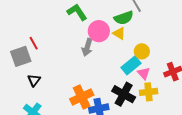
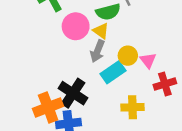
gray arrow: (87, 47) -> (97, 51), moved
pink triangle: (144, 73) -> (148, 60), moved
black cross: (124, 94) -> (73, 93), moved

